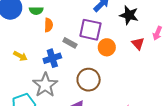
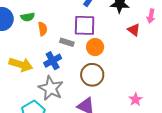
orange circle: (107, 47) -> (95, 47), moved
yellow arrow: (20, 56) -> (21, 65), size x1.6

